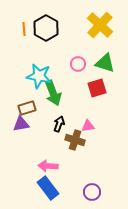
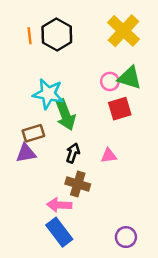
pink circle: (78, 64) -> (110, 81), moved
brown cross: (75, 140) -> (78, 184), moved
purple circle: (92, 192) -> (126, 237), moved

